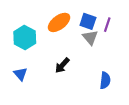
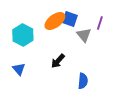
blue square: (88, 21) -> (70, 19), moved
blue semicircle: (105, 80) -> (83, 81), moved

